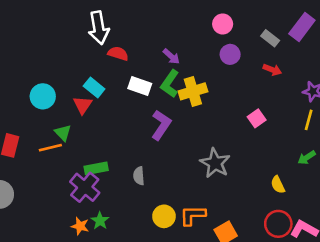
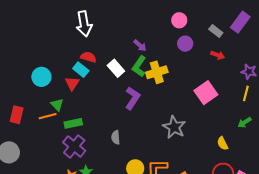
red semicircle: (118, 54) -> (88, 57), moved
white rectangle: (140, 86) -> (116, 68), turned 30
pink square: (257, 118) -> (206, 93), size x1.6
green rectangle: (96, 168) -> (73, 123), moved

